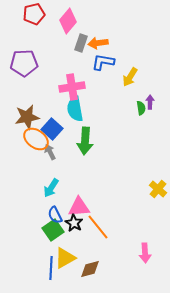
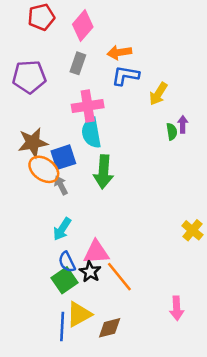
gray rectangle: (81, 43) -> (78, 63), moved
blue square: (52, 129) -> (63, 157), turned 30

